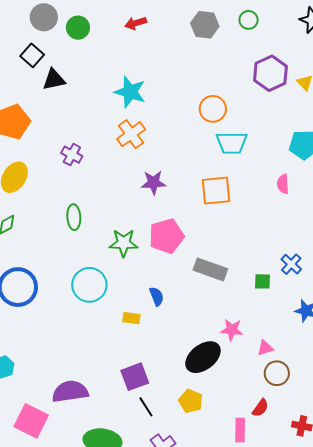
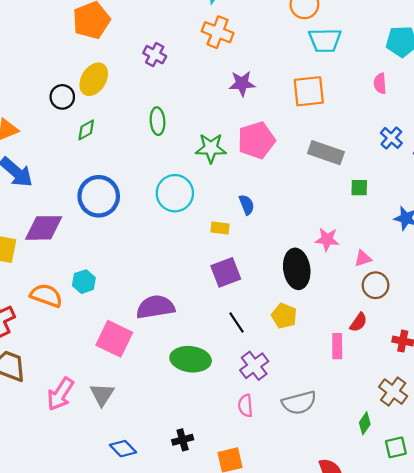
orange cross: (131, 134) -> (218, 32), turned -32
blue cross: (291, 264) -> (391, 138), moved
gray rectangle: (210, 269) -> (326, 153), moved
black ellipse: (203, 357) -> (297, 269), turned -60
purple square: (135, 377) -> (226, 272), moved

